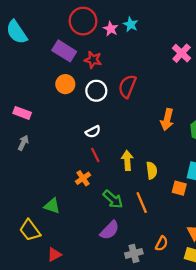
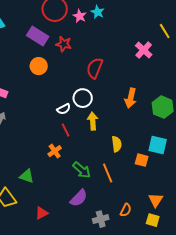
pink cross: (182, 53) -> (144, 50), moved
white circle: (96, 91) -> (83, 98), moved
yellow arrow: (127, 160) -> (93, 121), moved
red triangle: (54, 255) -> (42, 213), moved

